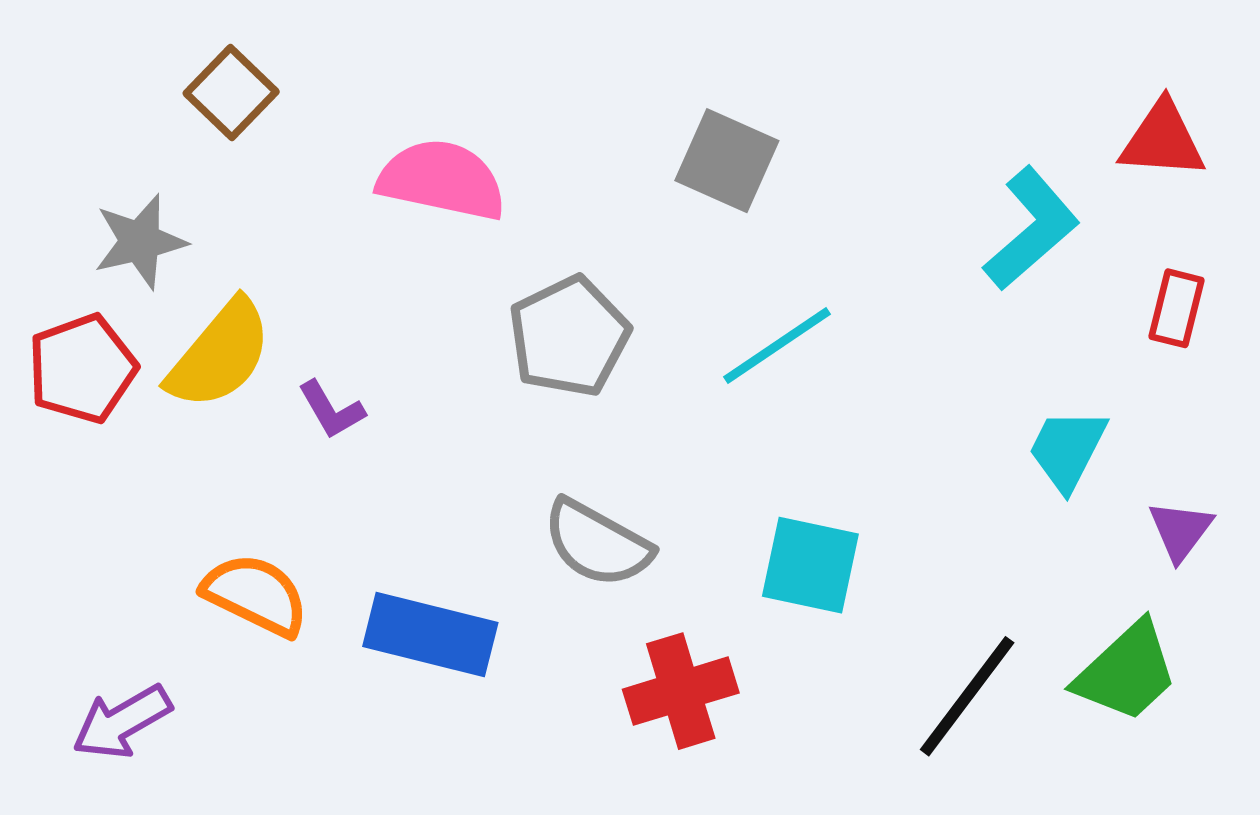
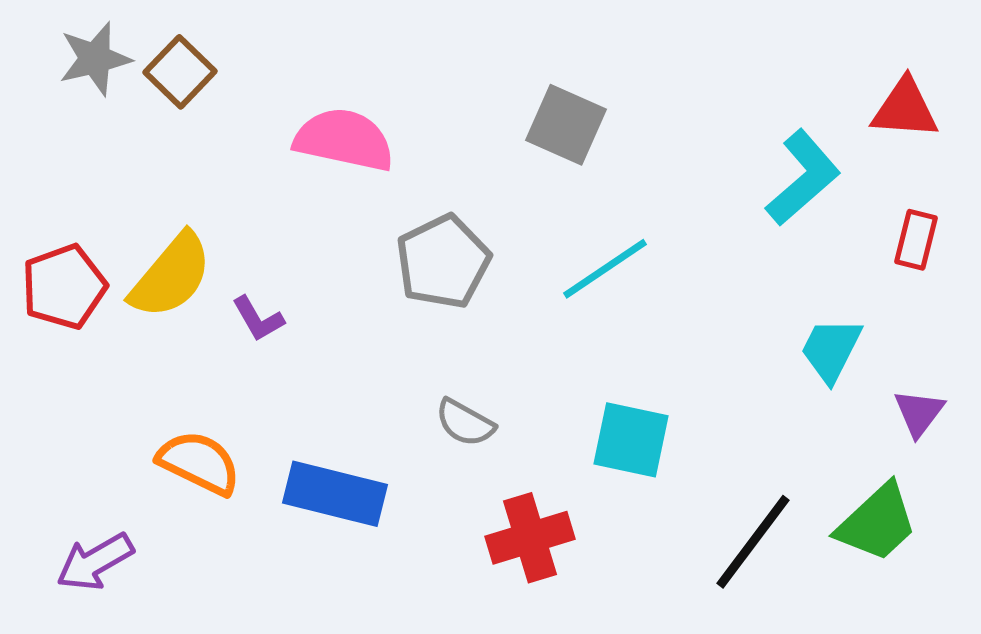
gray star: (140, 241) -> (95, 59), moved
gray semicircle: (597, 543) -> (465, 423), size x0.7

